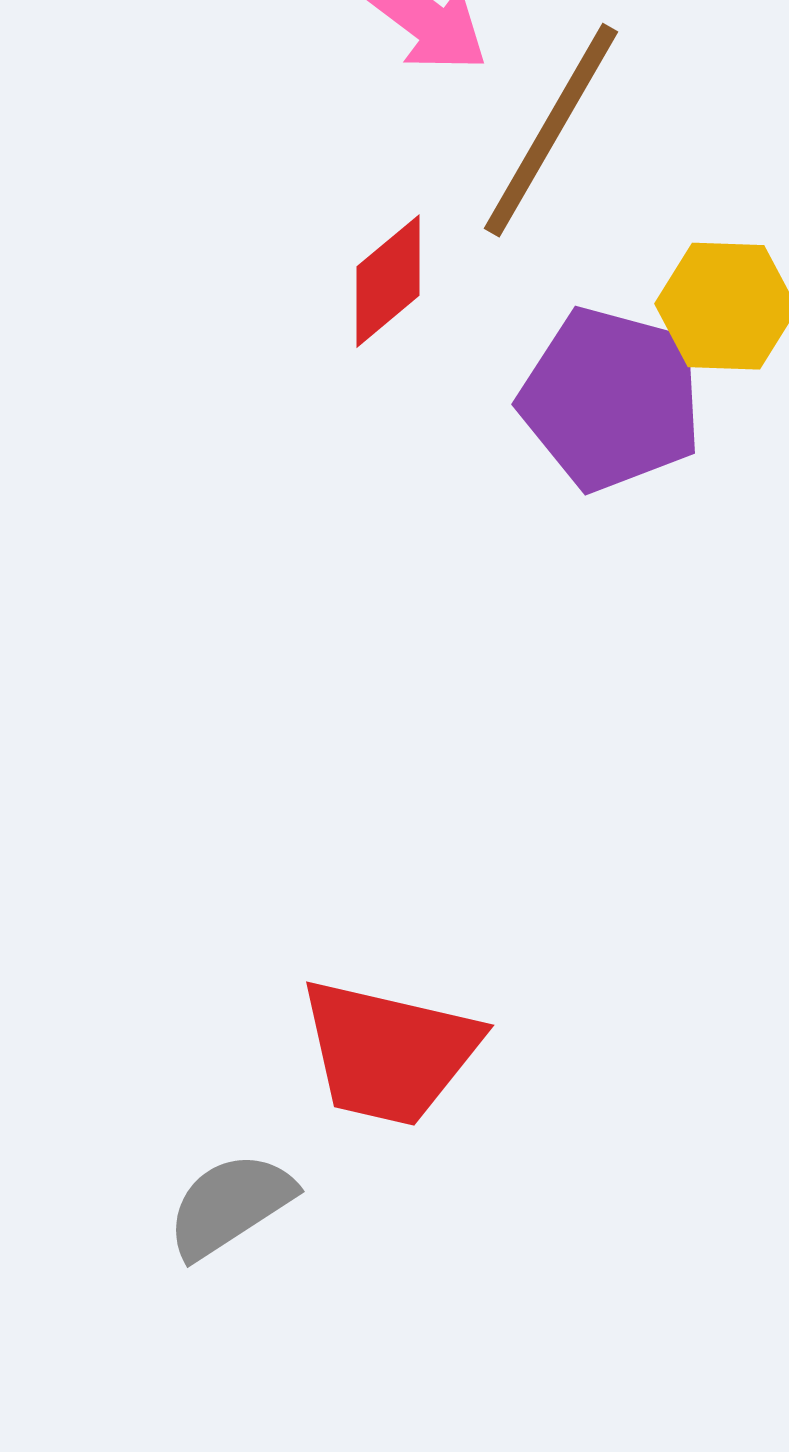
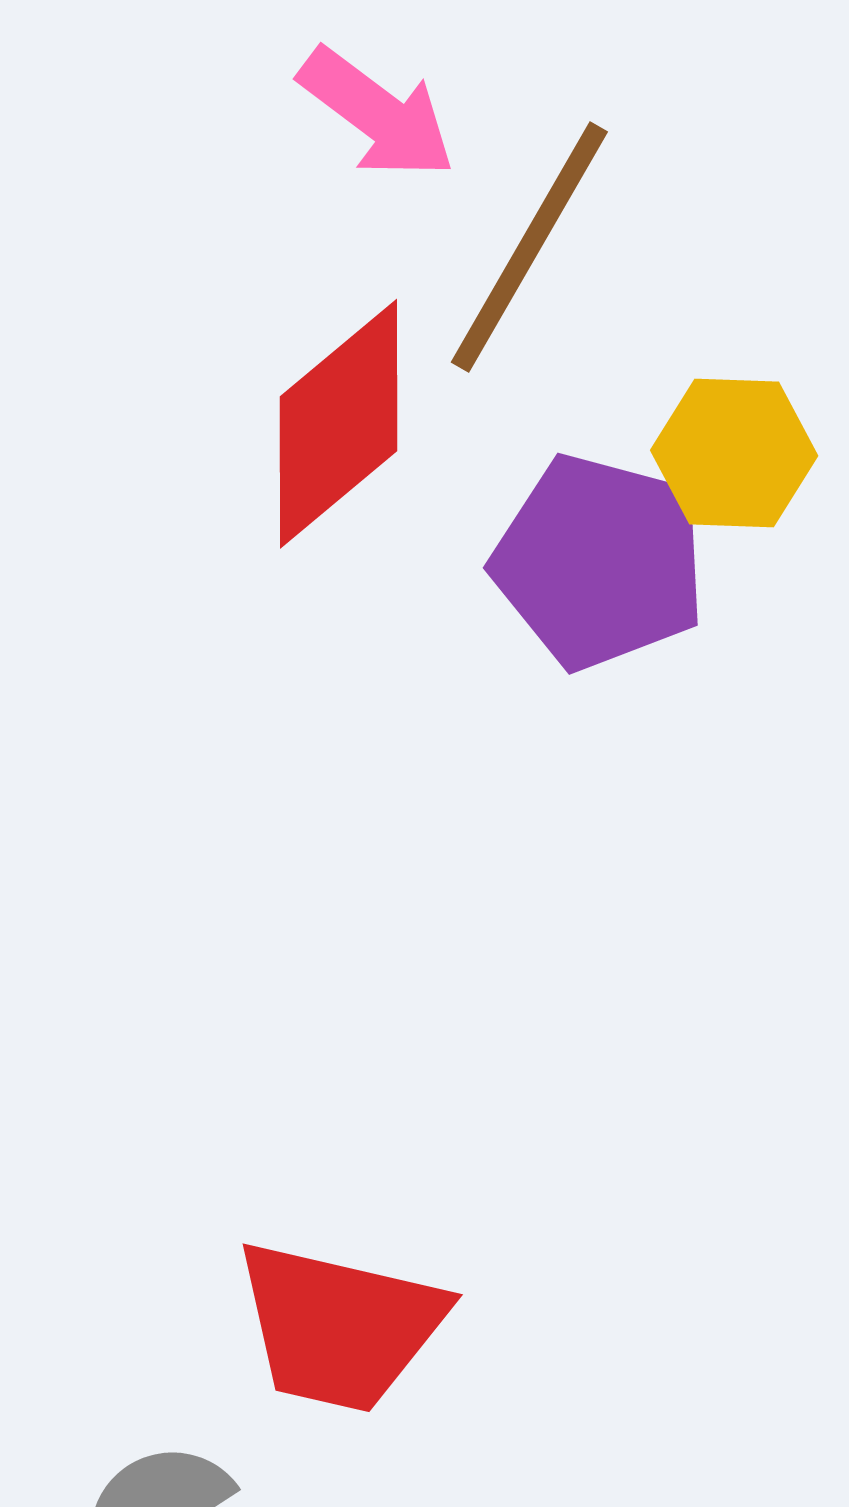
red diamond: (388, 281) -> (339, 424), size x1.6

